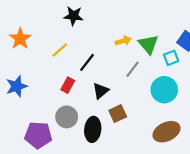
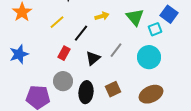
yellow arrow: (123, 41) -> (102, 16), moved
gray line: (132, 69) -> (116, 50), moved
brown square: (118, 114) -> (113, 89), moved

